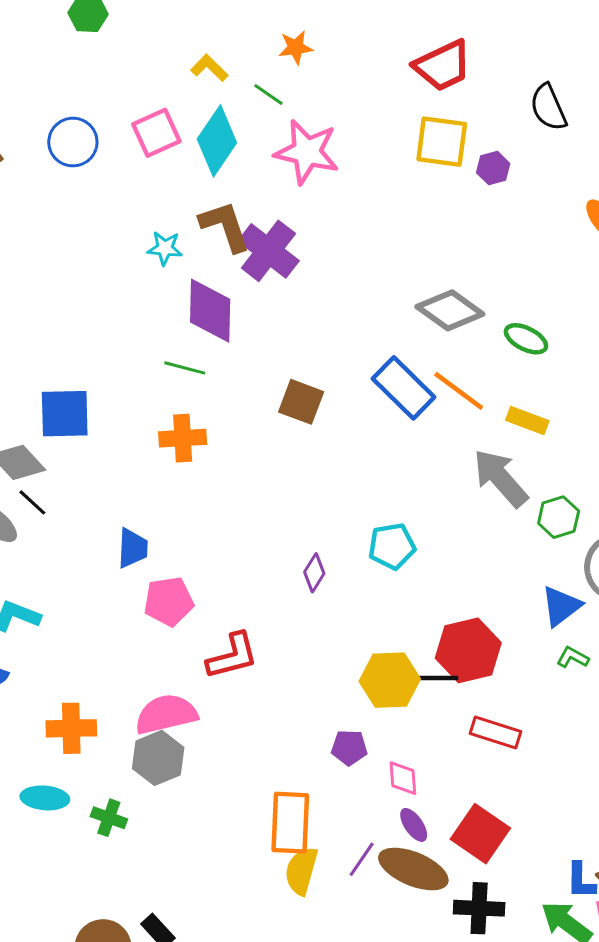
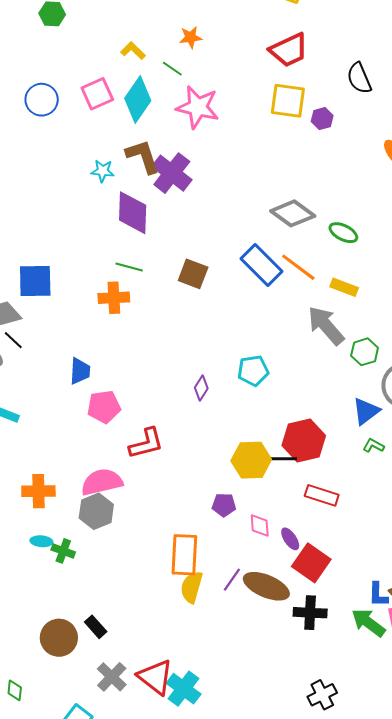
green line: (185, 368) -> (129, 267), moved
cyan ellipse: (45, 798) -> (41, 541), moved, size x0.7
purple ellipse: (414, 825) -> (290, 539), moved

